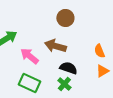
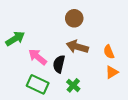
brown arrow: (55, 46) -> (77, 47), moved
black semicircle: (68, 68) -> (59, 64), moved, turned -96

